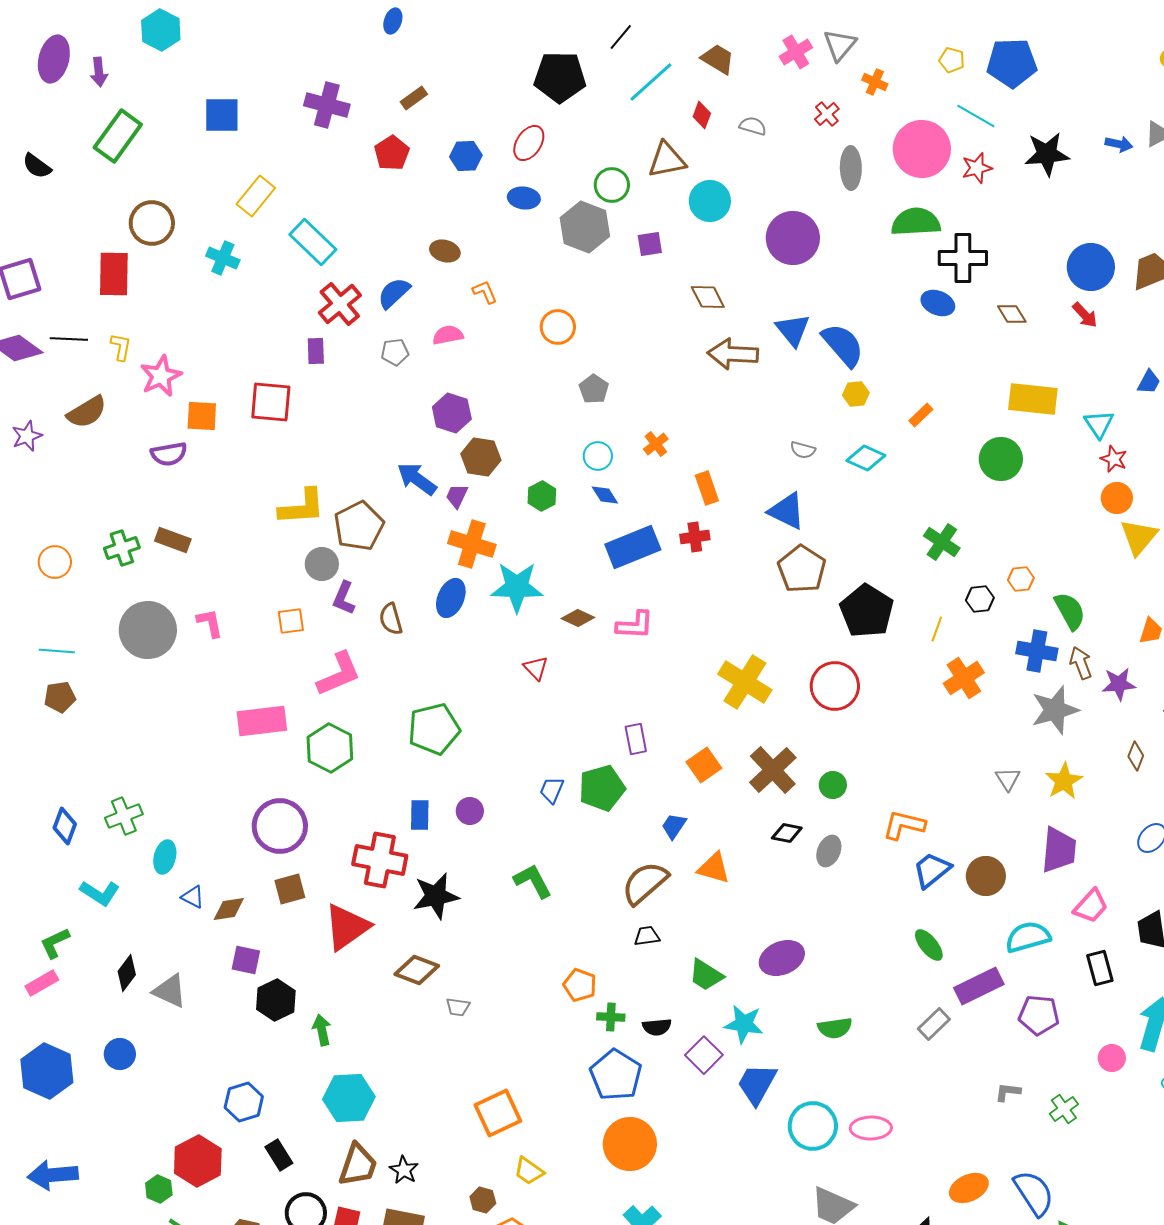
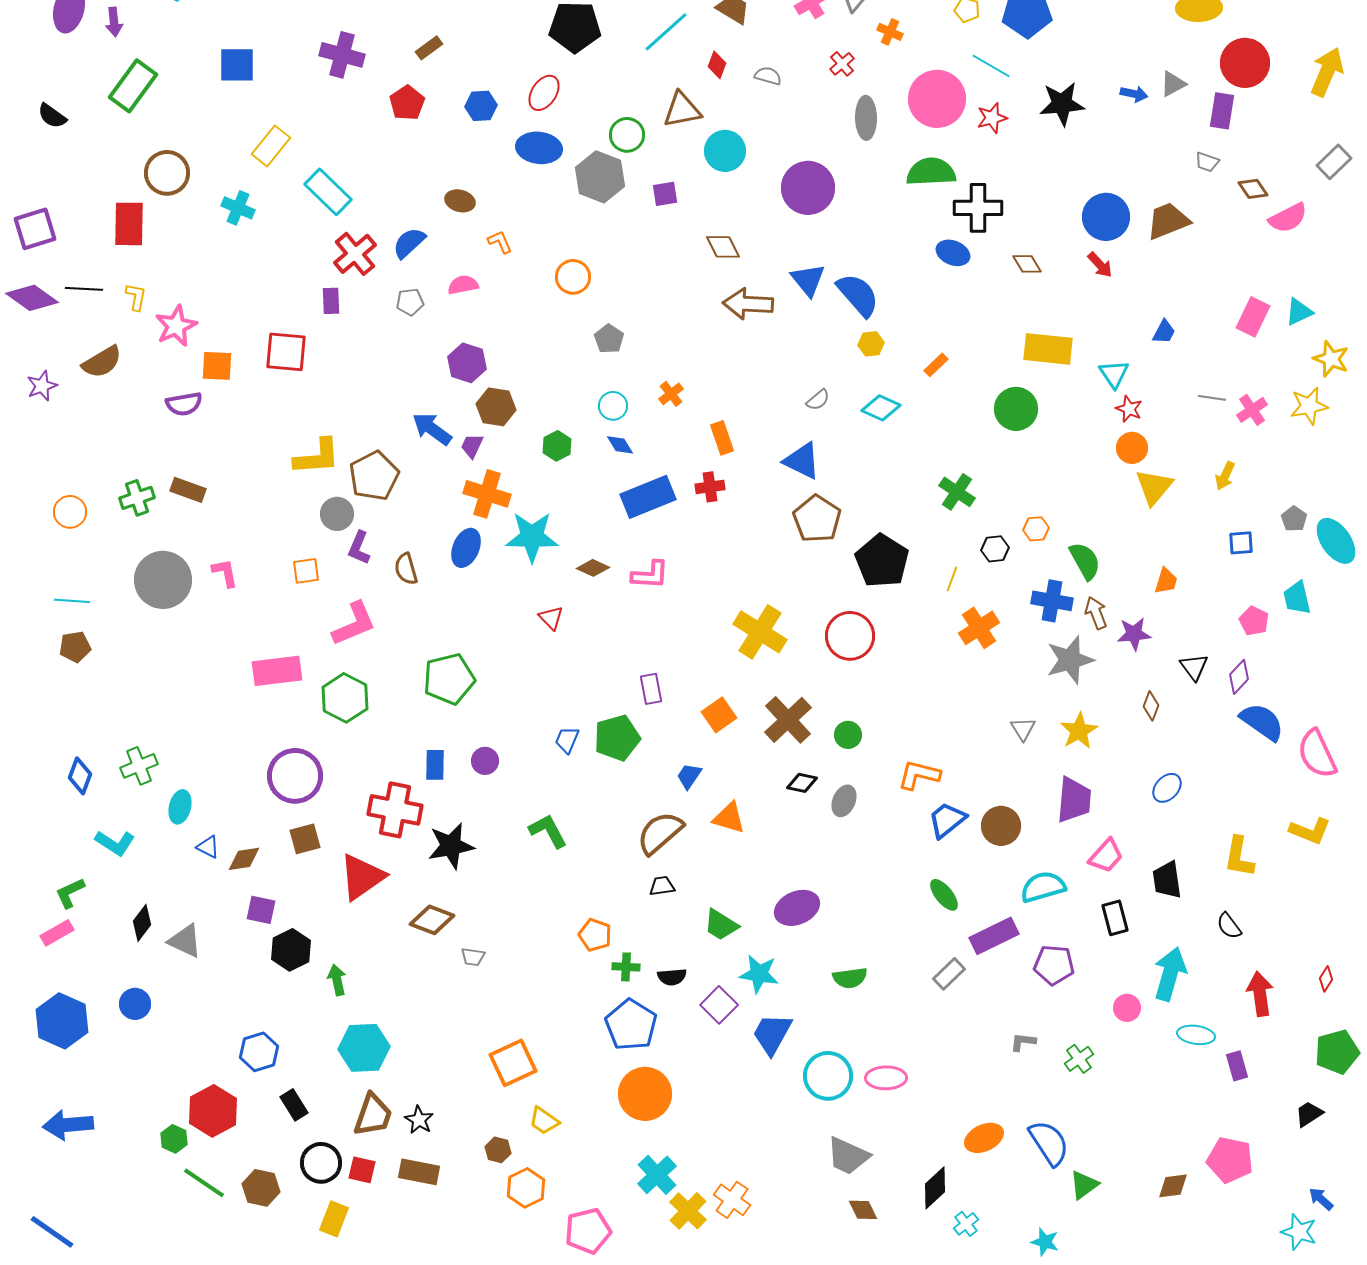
blue ellipse: (524, 198) -> (539, 148), size x1.4
gray semicircle: (803, 450) -> (818, 400), turned -55

